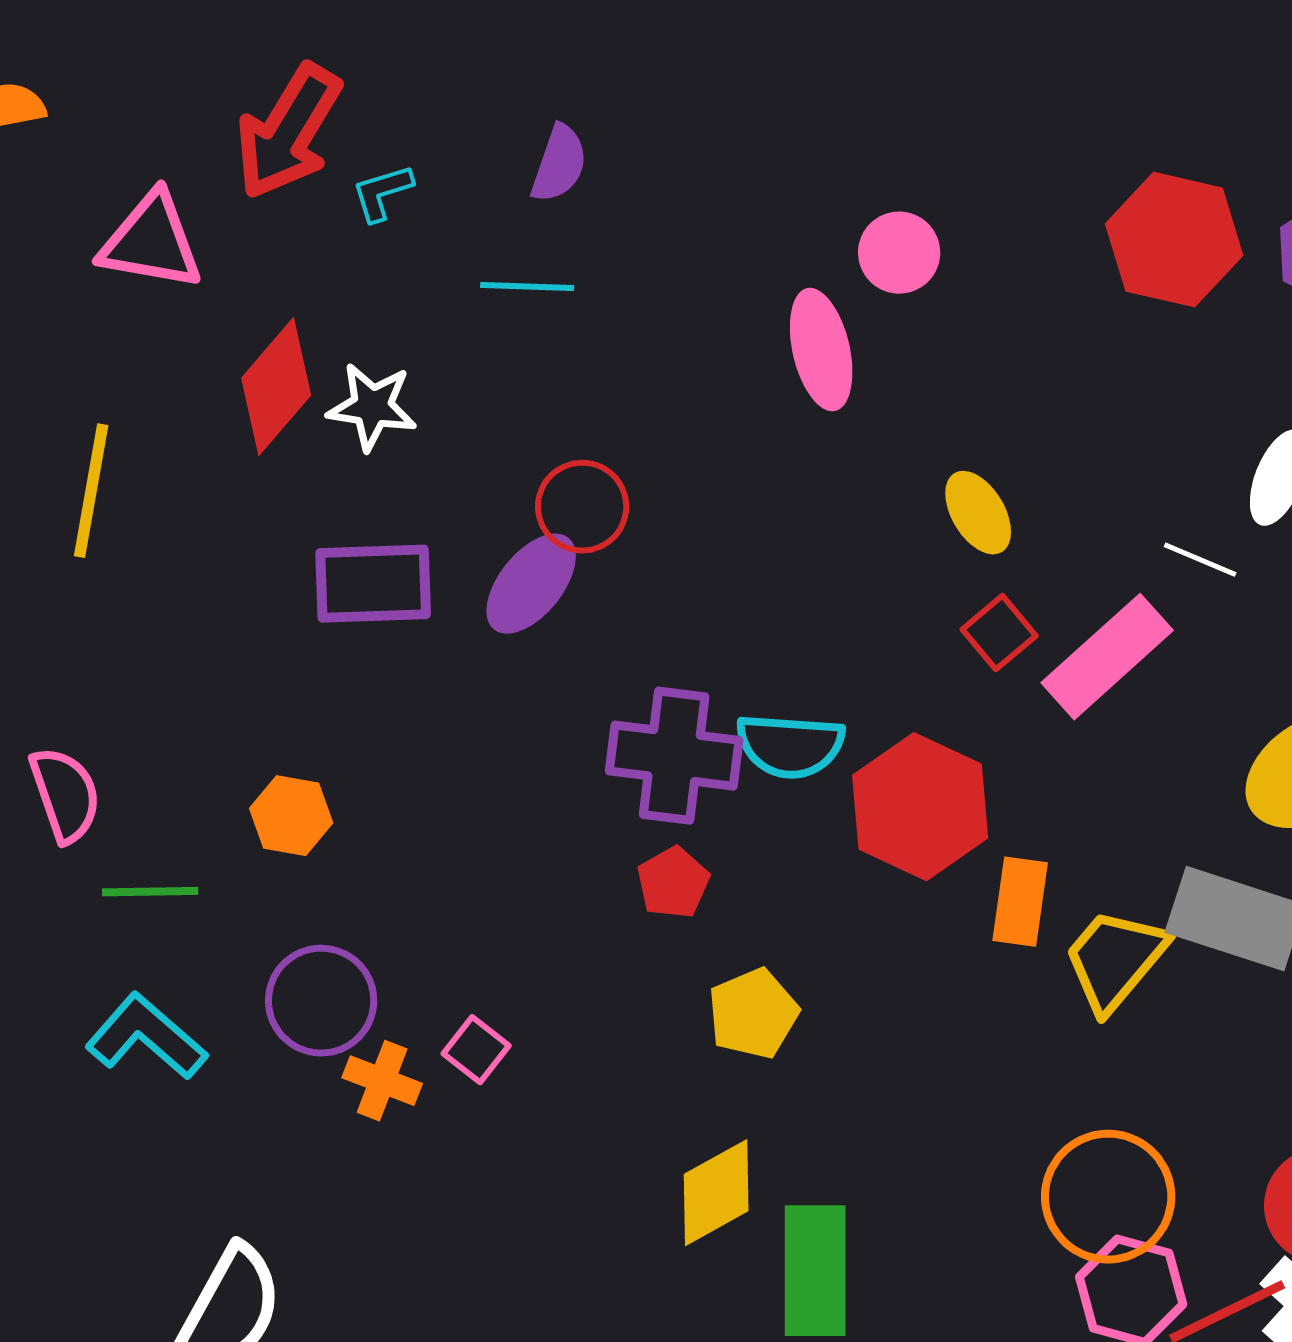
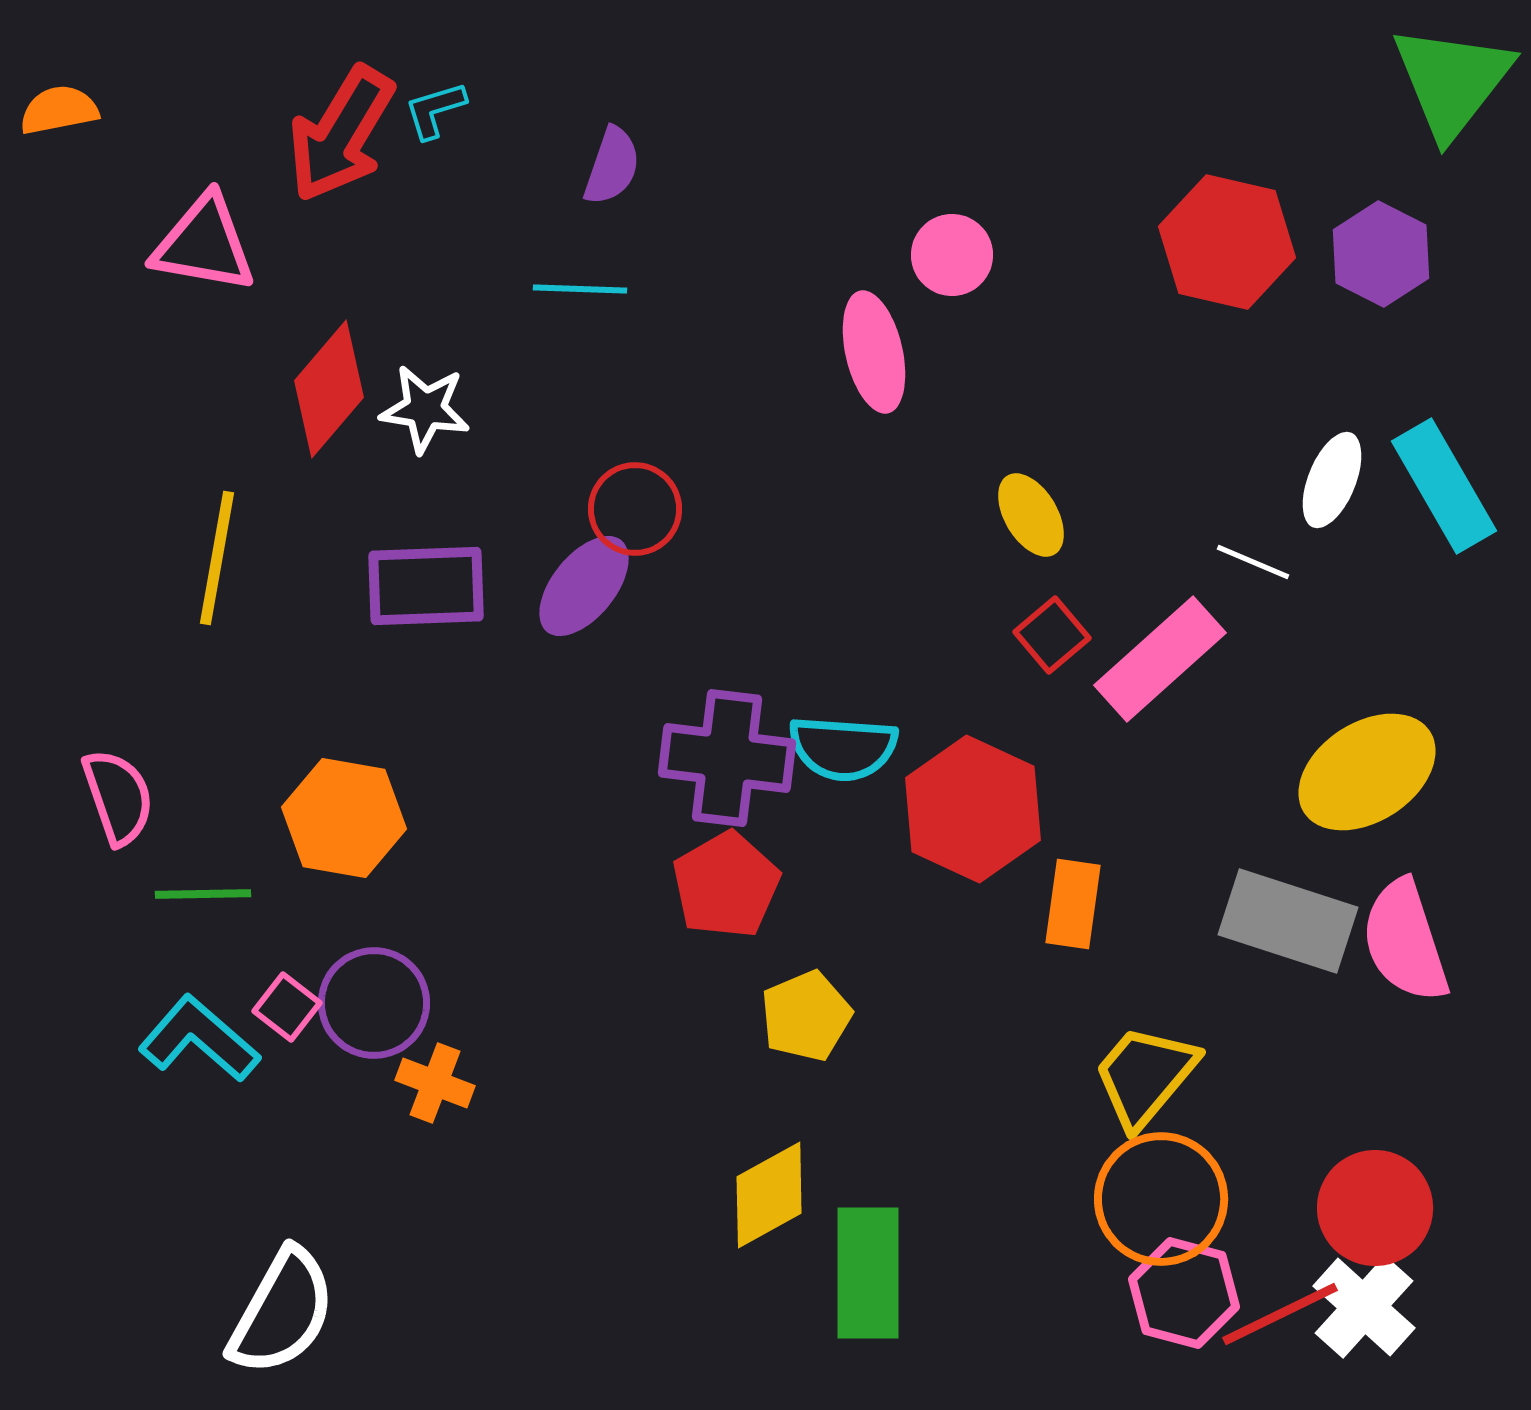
cyan L-shape: (382, 193) -> (435, 110), moved
yellow line: (91, 491) -> (217, 558), moved
orange hexagon: (291, 816) -> (344, 818), size x1.5
red pentagon: (673, 883) -> (726, 885), size x1.5
yellow trapezoid: (1115, 960) -> (1145, 1076), moved
pink square: (476, 1050) -> (287, 1007), moved

